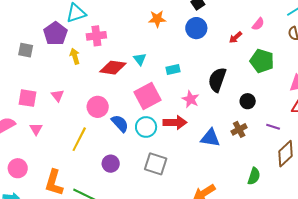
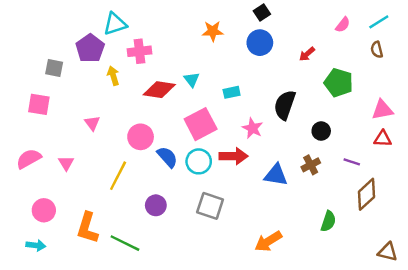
pink semicircle: (258, 24) -> (343, 25), moved
pink square: (27, 98) -> (39, 104), moved

